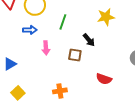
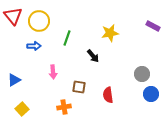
pink arrow: (46, 48) -> (53, 72), moved
brown square: (75, 55) -> (79, 87), moved
red semicircle: (104, 79) -> (108, 95), turned 63

